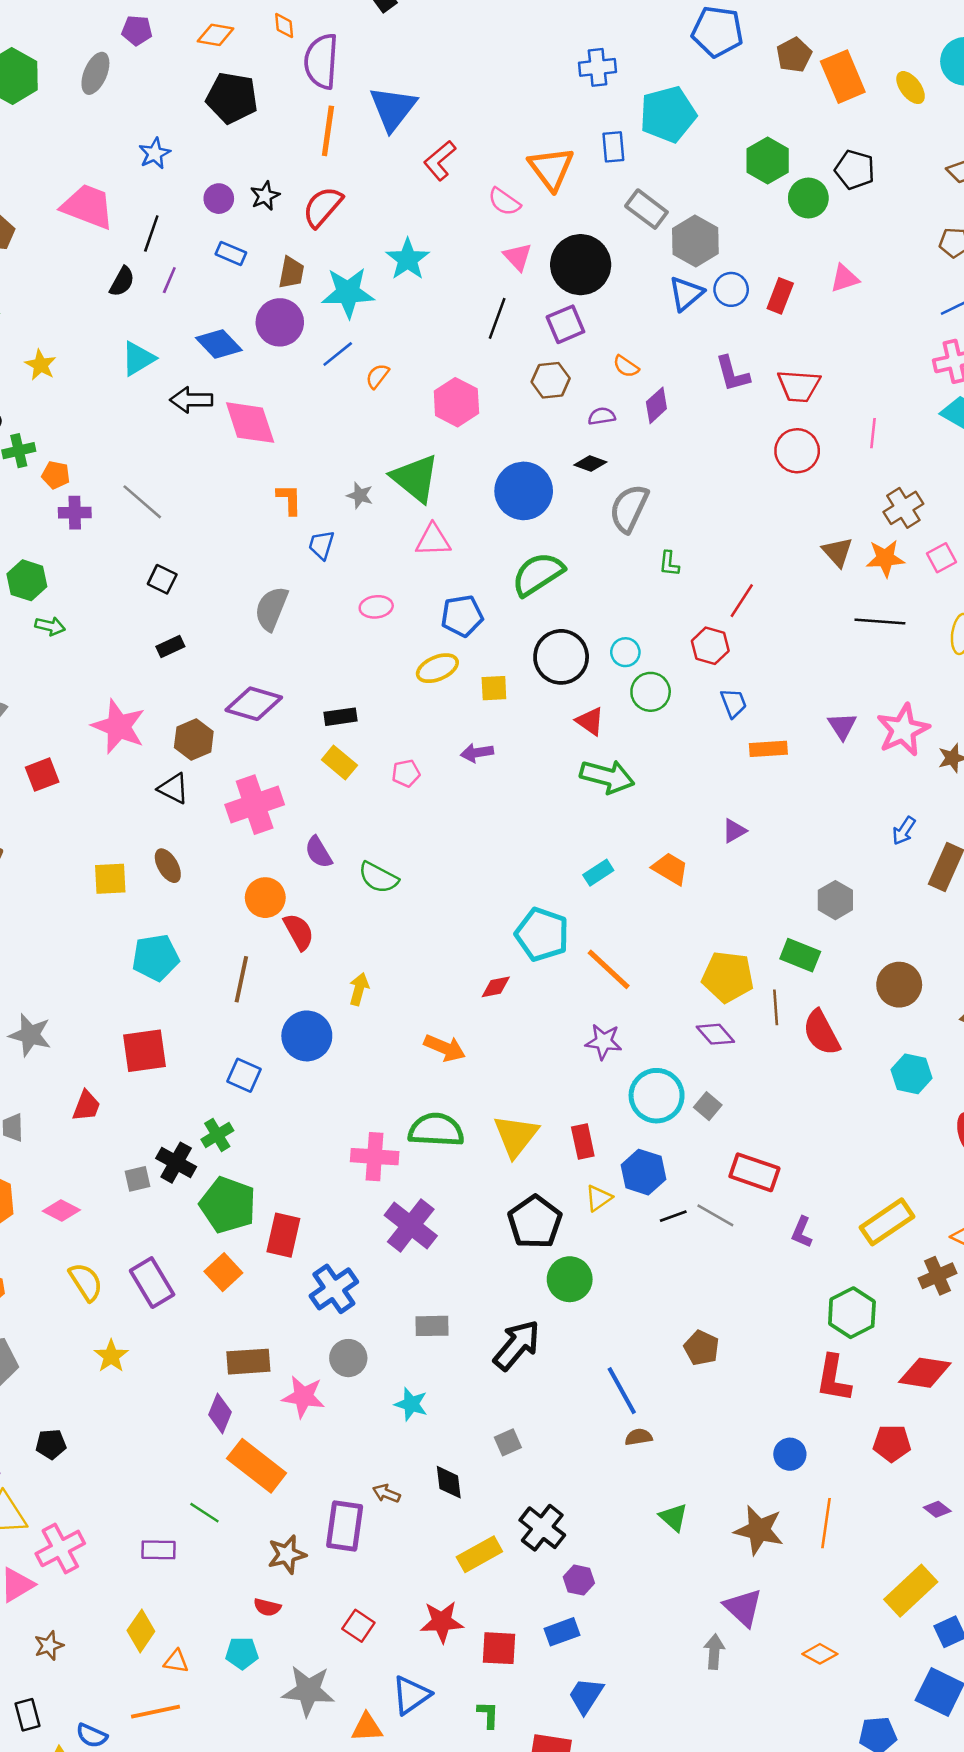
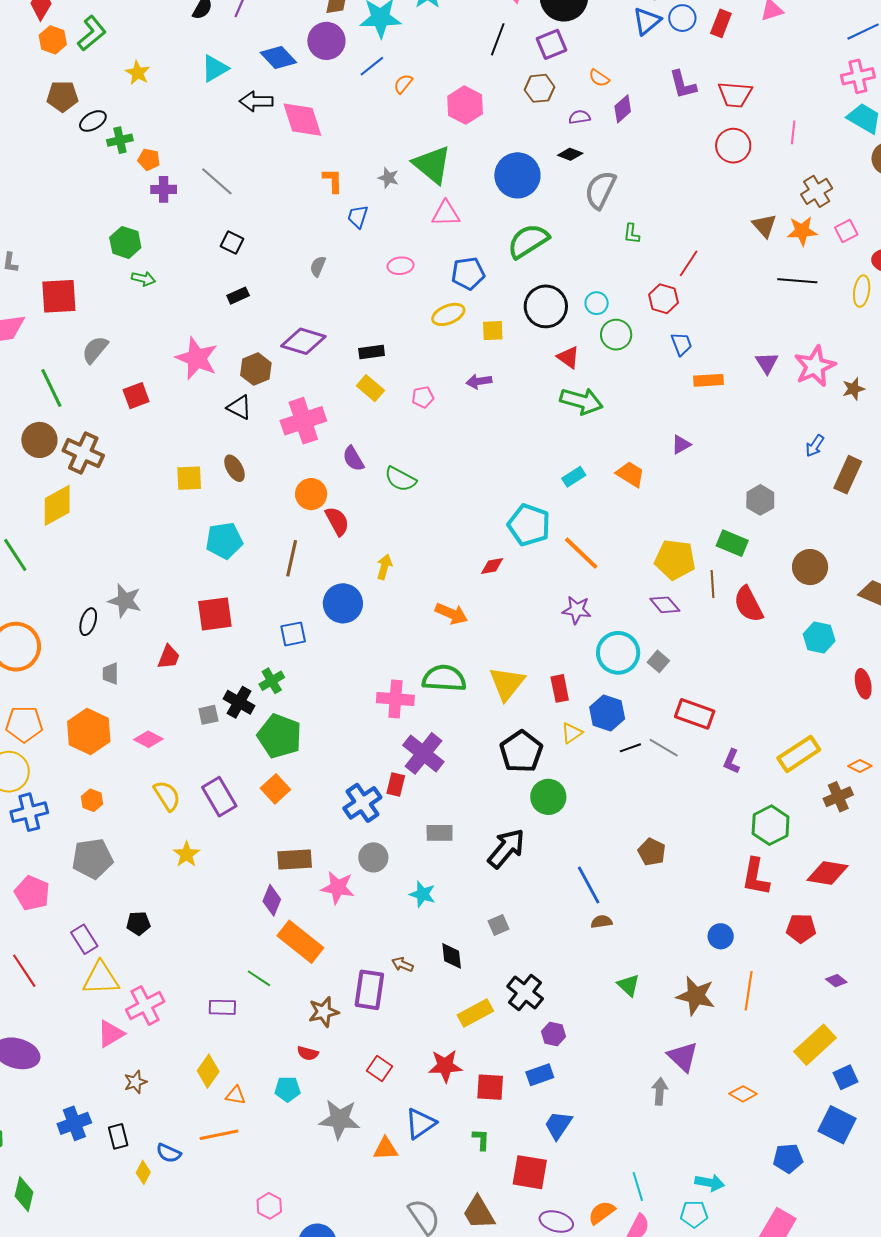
gray semicircle: (271, 609) -> (318, 266), size x0.6
blue square: (244, 1075) -> (293, 634), turned -36
red rectangle: (283, 1235) -> (396, 785), moved, size x0.7

